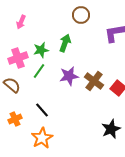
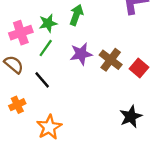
black line: (42, 110) -> (42, 80), moved

